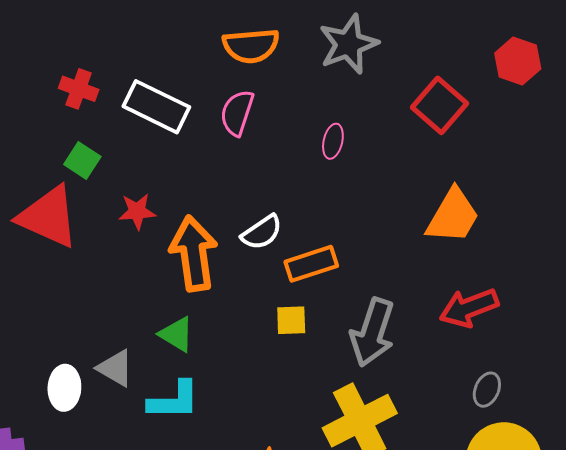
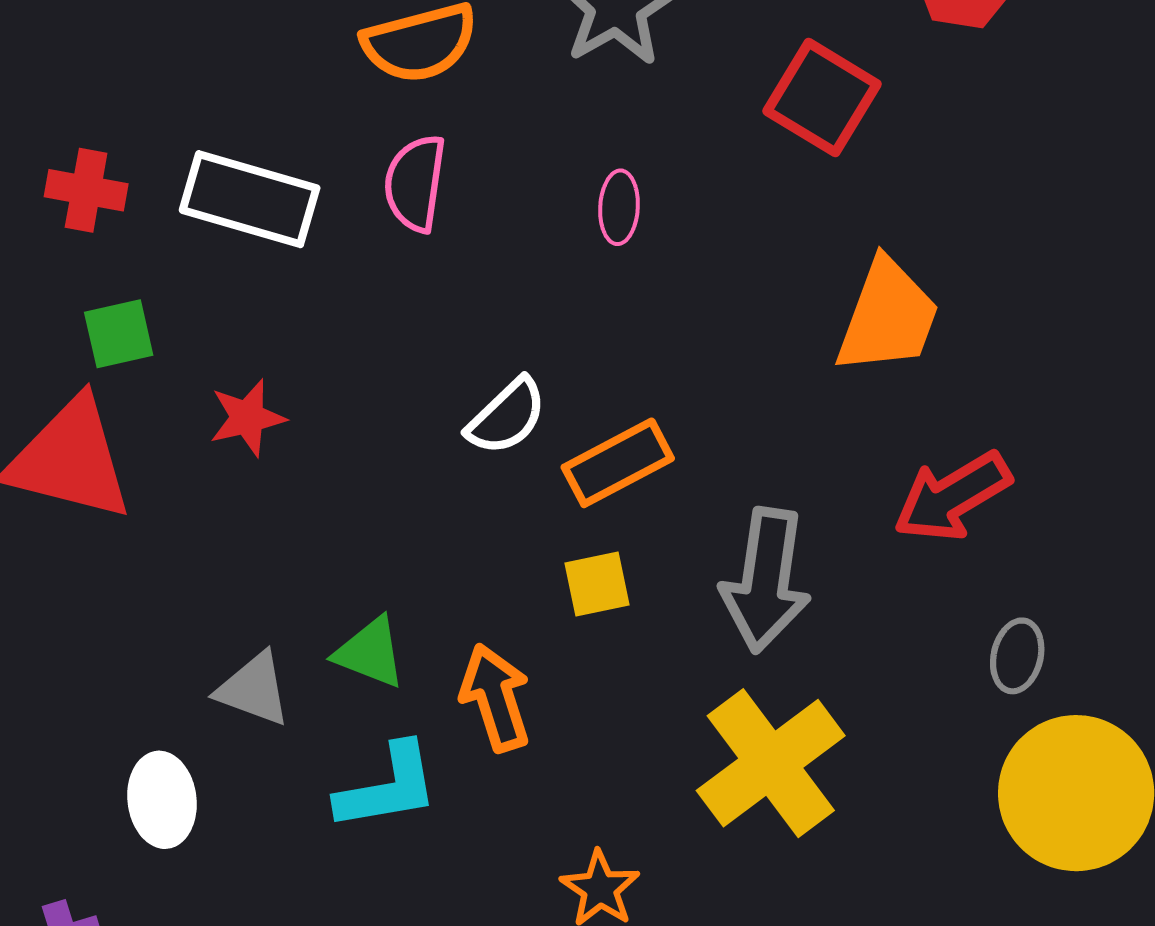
green square: (82, 160) -> (119, 334), turned -36
orange arrow: (194, 254) -> (495, 698), moved, size x0.7
gray triangle: (115, 368) -> (254, 689), moved

